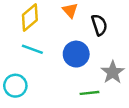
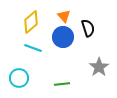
blue circle: (76, 54) -> (63, 37), moved
green line: (90, 93) -> (62, 84), moved

